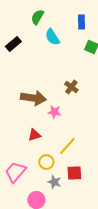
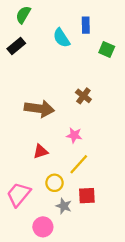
green semicircle: (37, 17) -> (23, 15), moved
blue rectangle: (81, 22) -> (86, 25), moved
pink star: (54, 112) -> (74, 135), moved

